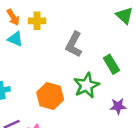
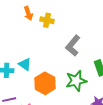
cyan triangle: (15, 39) -> (25, 64), moved

